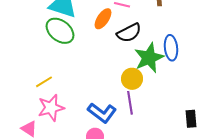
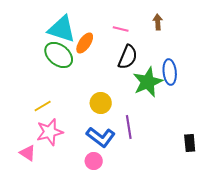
orange ellipse: (103, 19) -> (85, 43), moved
black semicircle: (129, 33) -> (128, 57), turned -40
yellow circle: (132, 79) -> (101, 103), moved

